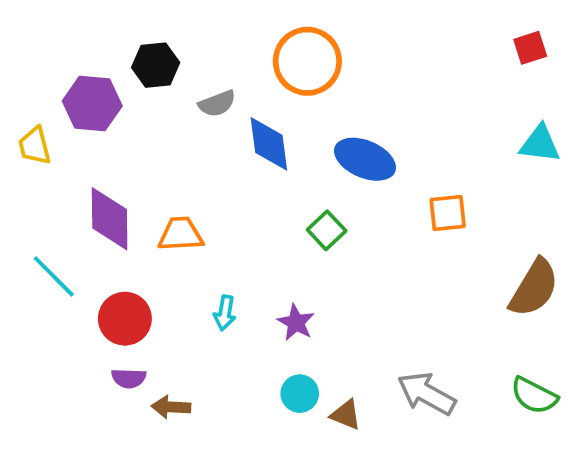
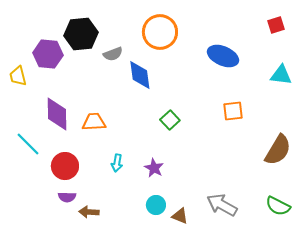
black hexagon: (156, 65) -> (81, 34), size x1.4
blue ellipse: (365, 159) -> (223, 56), moved

